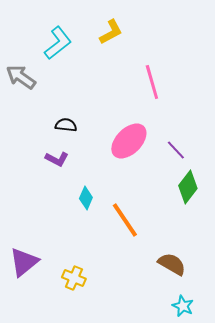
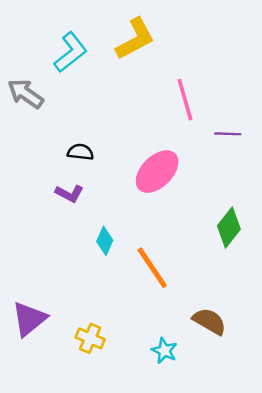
yellow L-shape: (111, 32) -> (135, 39), size x1.4
purple line: (176, 150) -> (228, 134), moved, turned -45
cyan star: (183, 306) -> (164, 351), moved

